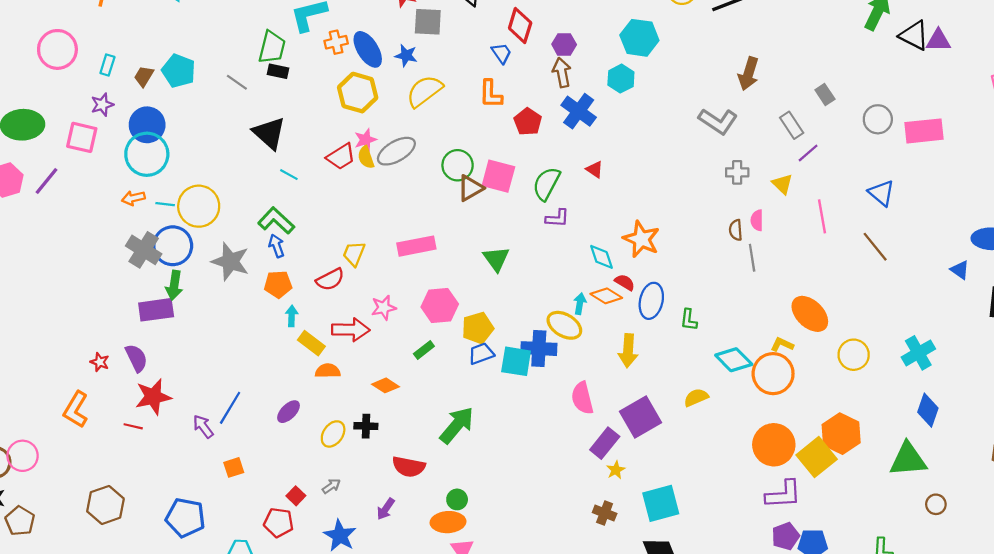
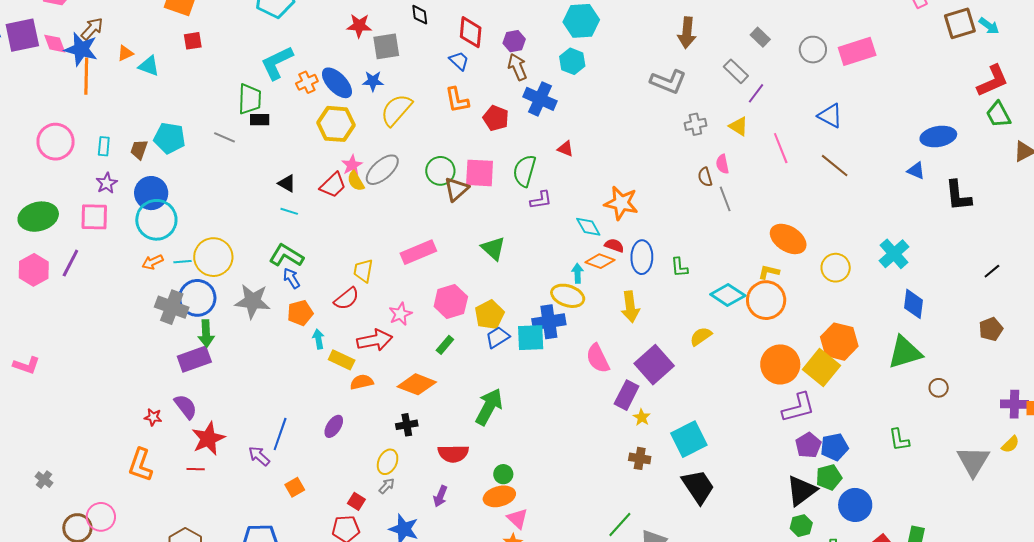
black triangle: (269, 133) -> (287, 183), moved, size x0.6
orange diamond: (386, 385) -> (417, 384), size x1.5
yellow ellipse: (333, 434) -> (388, 462), moved

